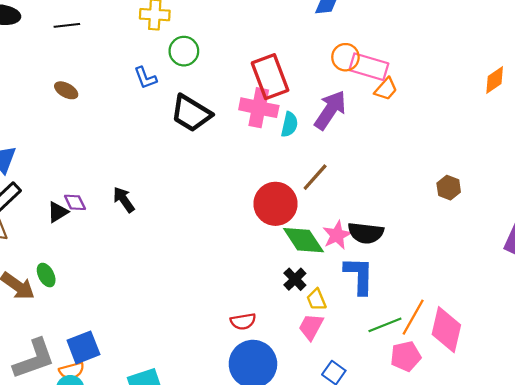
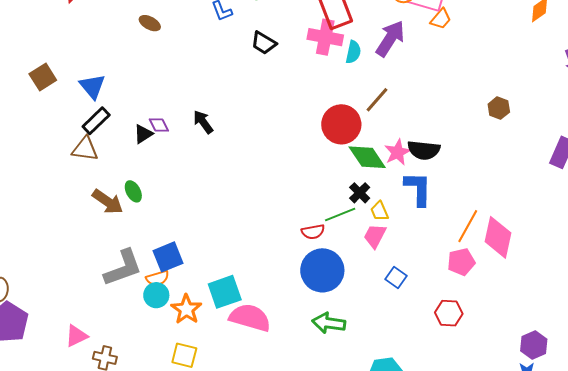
black trapezoid: (191, 113) -> (264, 43), size x0.7
green line: (385, 325) -> (340, 215), moved

